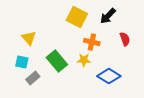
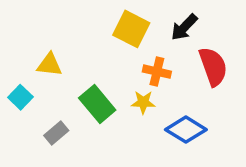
yellow triangle: (29, 38) -> (49, 65), turned -42
red semicircle: (125, 39) -> (213, 66), size x1.6
cyan square: (22, 62) -> (20, 97), moved, turned 32

